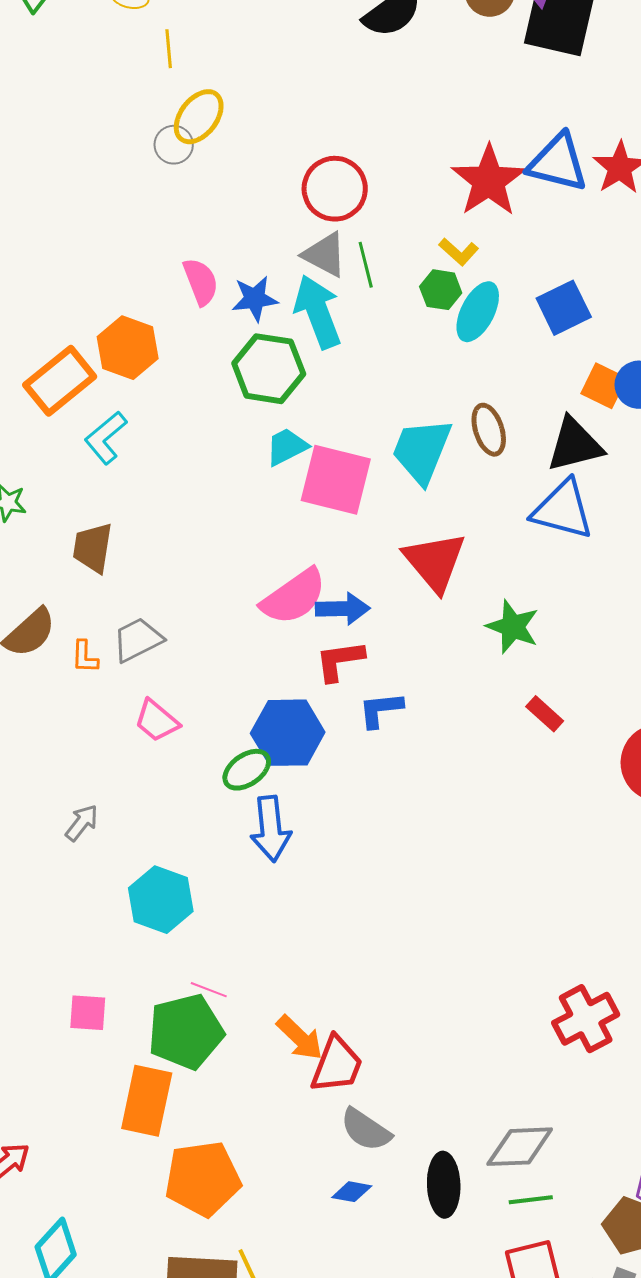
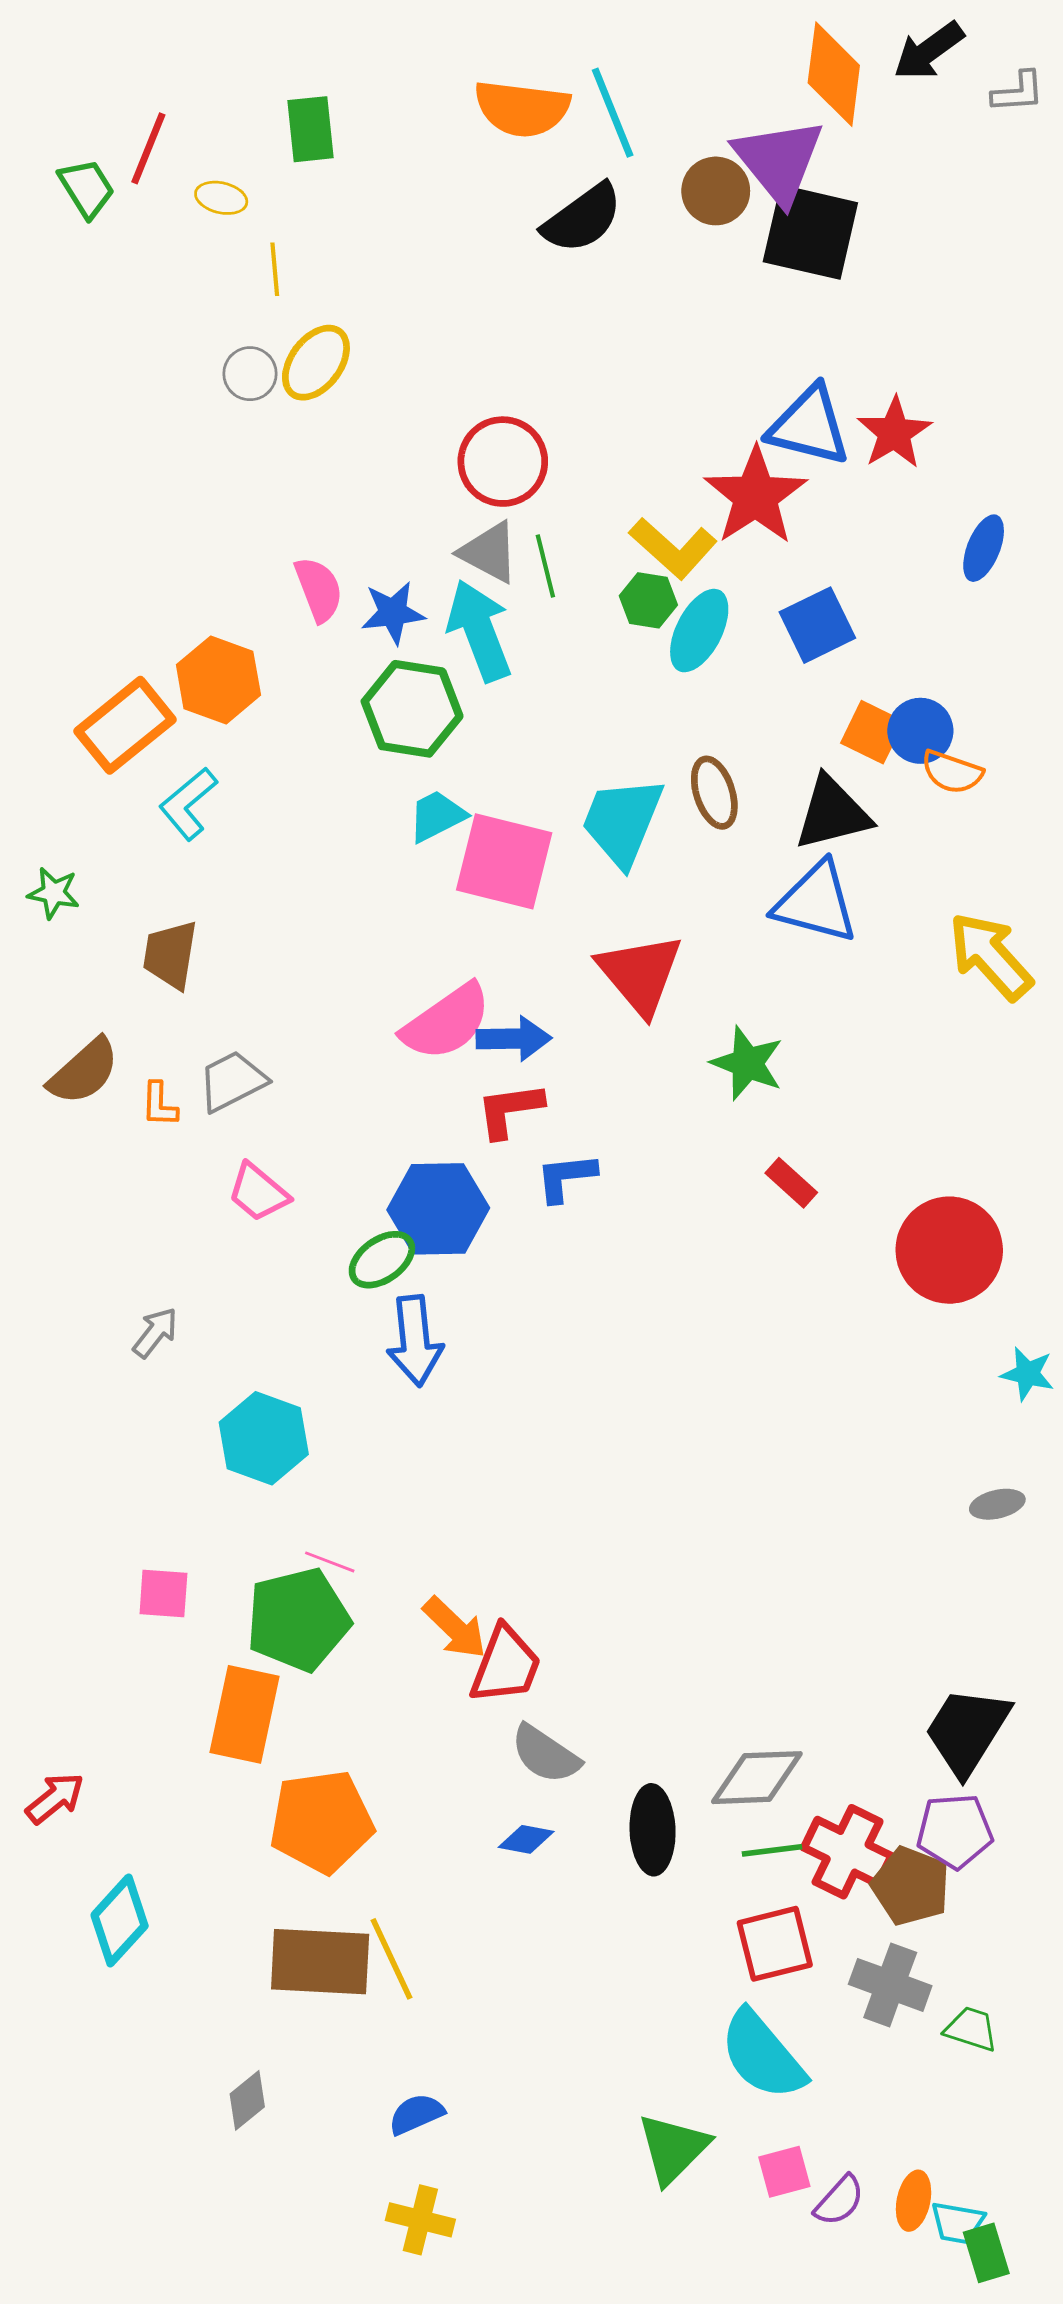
gray circle: (174, 145) -> (250, 374), moved
red star: (489, 181) -> (756, 496), moved
yellow L-shape: (459, 252) -> (673, 548), size x1.6
red cross: (586, 1019) -> (848, 1852), moved, turned -36

